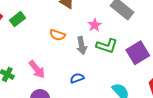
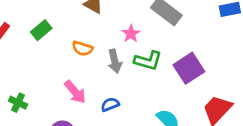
green rectangle: (18, 19) -> (41, 30), moved
pink arrow: (37, 69) -> (75, 92), moved

